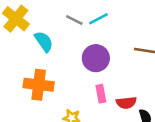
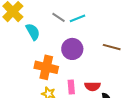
orange cross: (39, 85) -> (46, 67), moved
pink rectangle: (101, 94) -> (71, 87), moved

